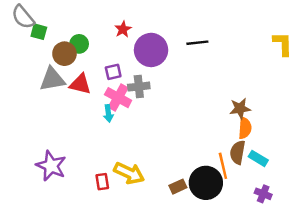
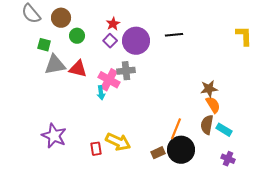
green square: (39, 32) -> (44, 45), moved
brown circle: (64, 54) -> (61, 18), moved
purple square: (113, 72) -> (110, 41), moved, turned -32
orange semicircle: (245, 128) -> (213, 105), turned -36
orange line: (223, 166) -> (176, 129), moved, turned 35

